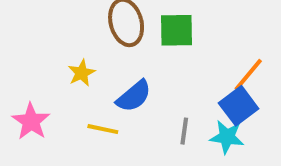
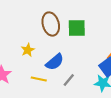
gray line: (184, 131) -> (69, 80), moved, turned 32

